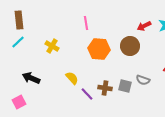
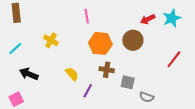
cyan line: (18, 42) -> (15, 49), moved
gray semicircle: (143, 80) -> (147, 97), moved
brown cross: (105, 88) -> (107, 70), moved
purple line: (87, 94) -> (88, 91), turned 72

